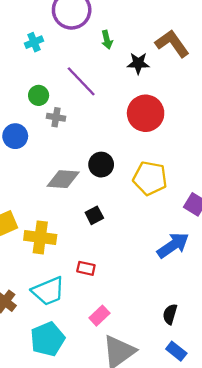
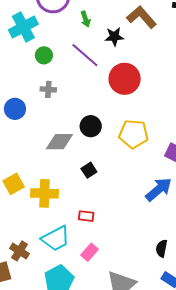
cyan cross: (34, 42) -> (23, 27), size x1.8
purple line: (81, 81) -> (85, 55), moved
green circle: (39, 95) -> (44, 55), moved
pink rectangle: (99, 316) -> (89, 252), moved

